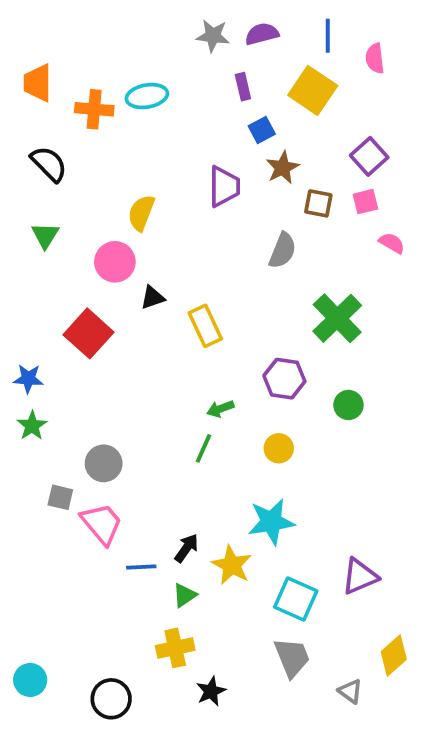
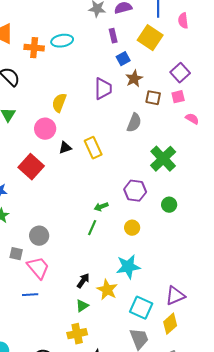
yellow rectangle: (205, 326) -> (93, 148), moved
blue line: (141, 567) -> (30, 295), moved
yellow diamond: (394, 655) -> (170, 324), moved

